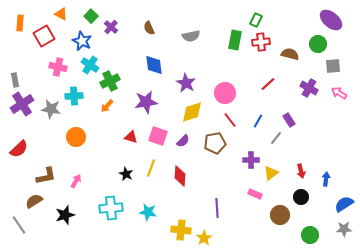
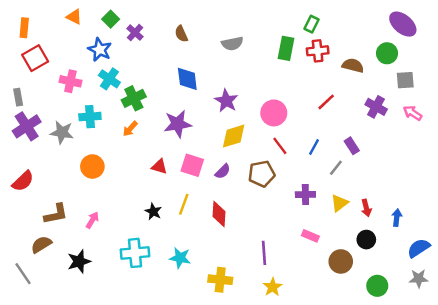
red square: (44, 36) -> (35, 58), moved
yellow triangle: (271, 173) -> (340, 203), moved
yellow star: (204, 238) -> (273, 287), moved

